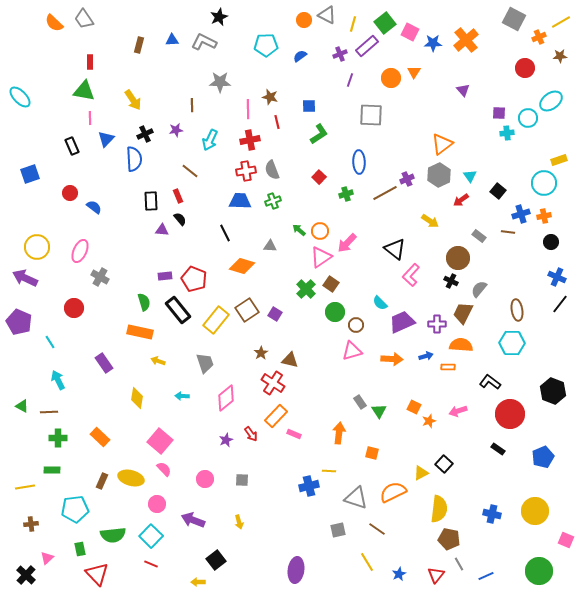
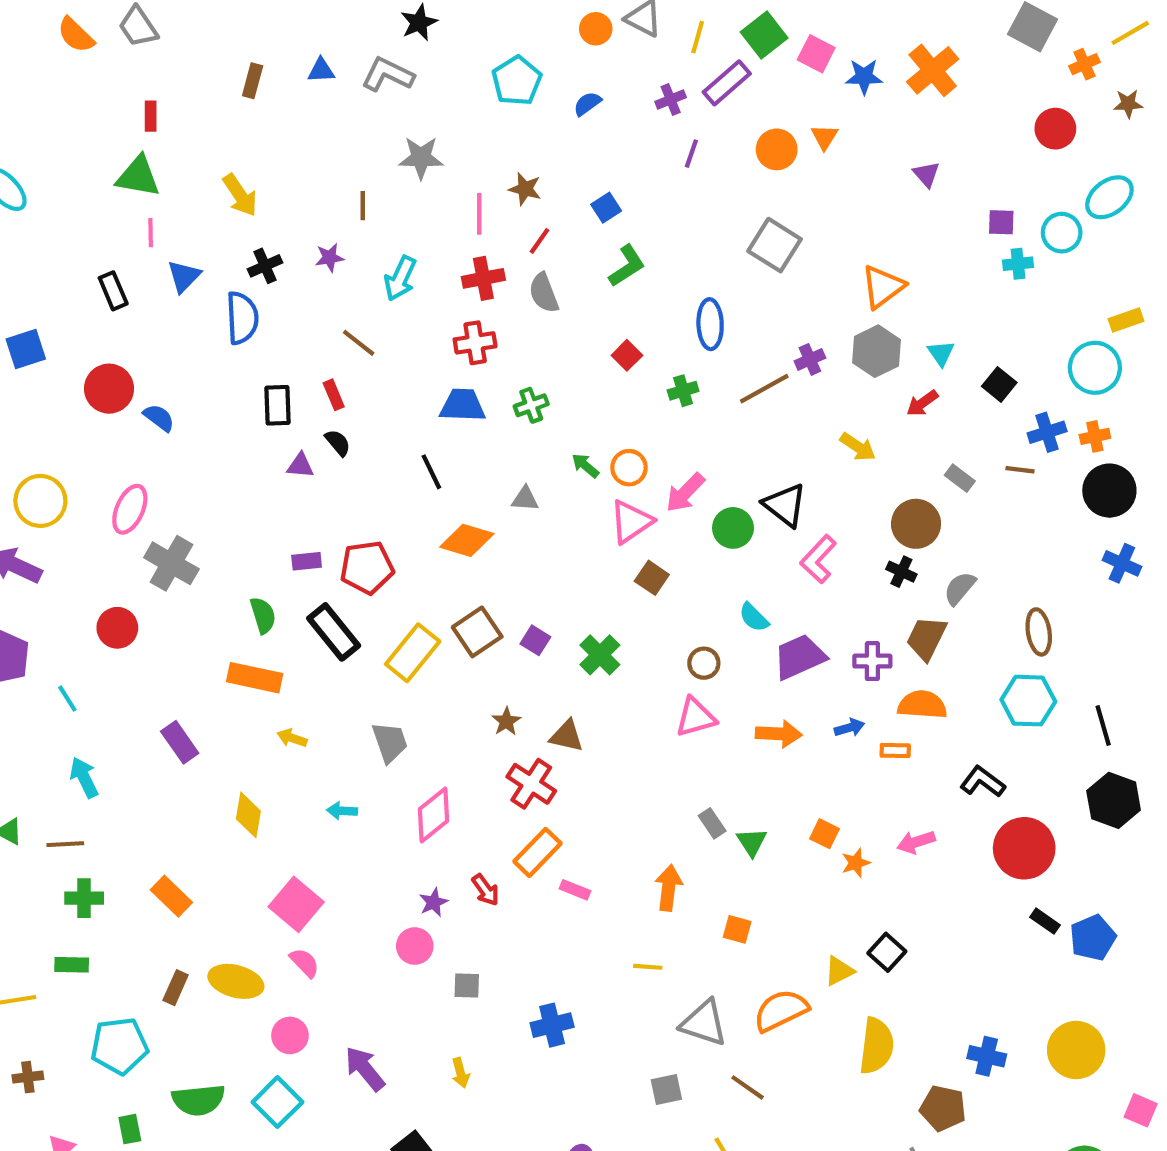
cyan pentagon: (266, 45) -> (517, 81), turned -30
blue square: (309, 106) -> (606, 208), turned -32
gray square: (371, 115) -> (775, 245), moved, turned 30
red line: (277, 122) -> (540, 241), turned 48
gray semicircle: (272, 170) -> (544, 293), moved
red circle: (70, 193) -> (109, 389), size x1.5
black circle: (551, 242) -> (1109, 491), size x1.6
gray cross: (100, 277) -> (171, 563), size x1.4
red pentagon: (194, 279) -> (367, 567), turned -30
green cross: (306, 289) -> (600, 655), moved
black line: (560, 304) -> (1103, 726), moved, turned -54
green circle: (335, 312) -> (733, 528), moved
black rectangle: (498, 449) -> (1045, 921), moved
pink circle: (205, 479) -> (415, 946), moved
blue cross: (309, 486) -> (552, 1025), moved
purple arrow: (193, 520) -> (365, 1069), turned 30
brown pentagon: (449, 539) -> (943, 1108), moved

